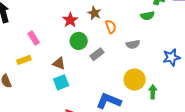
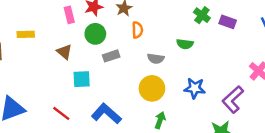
green semicircle: (147, 16) -> (185, 44), moved
pink rectangle: (34, 38) -> (69, 15), moved
yellow circle: (135, 80) -> (152, 88), moved
cyan square: (61, 82) -> (82, 79), moved

